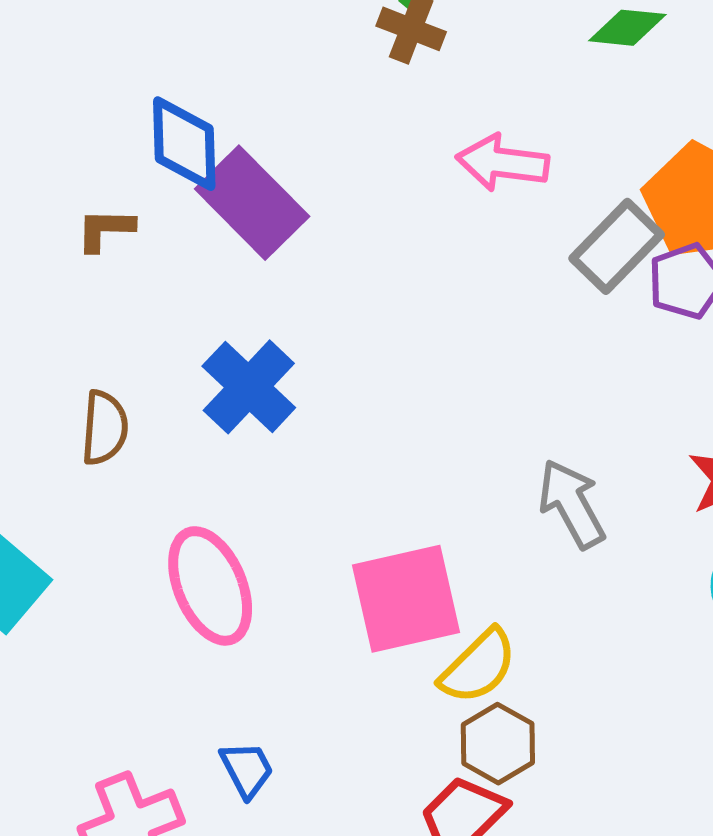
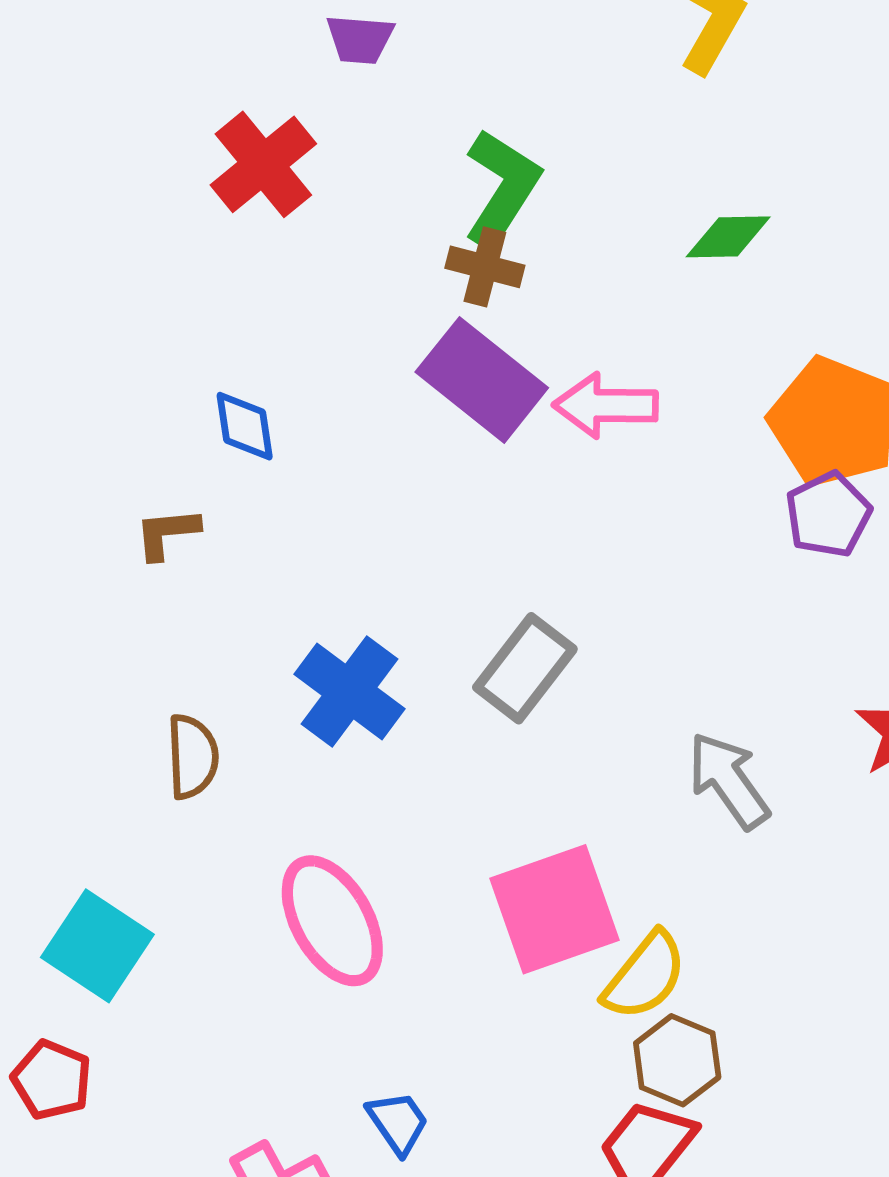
blue diamond: (184, 144) -> (245, 426), size x0.7
purple rectangle: (252, 203) -> (482, 380), moved
gray rectangle: (617, 246) -> (525, 668), moved

